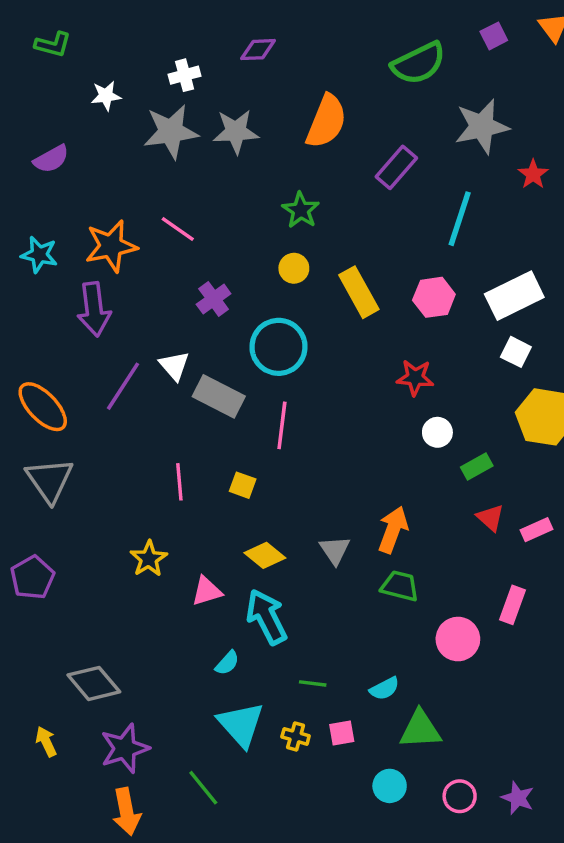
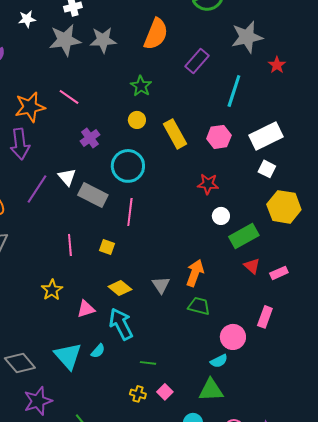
green rectangle: (477, 466) -> (244, 236), size x1.6
cyan semicircle: (384, 689) -> (219, 361), moved
cyan triangle: (241, 724) -> (68, 356), moved
pink square: (342, 733) -> (165, 392), turned -35

